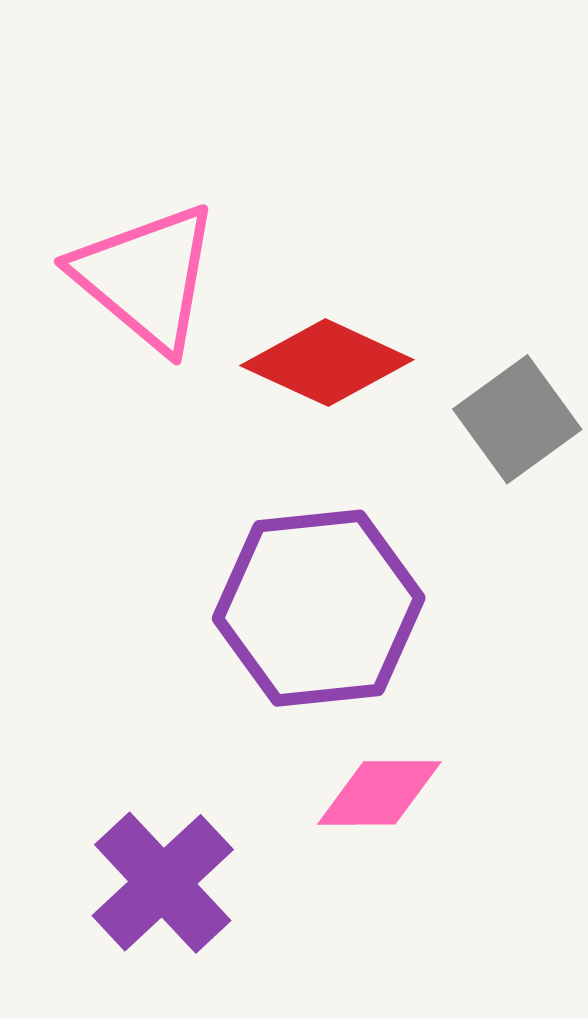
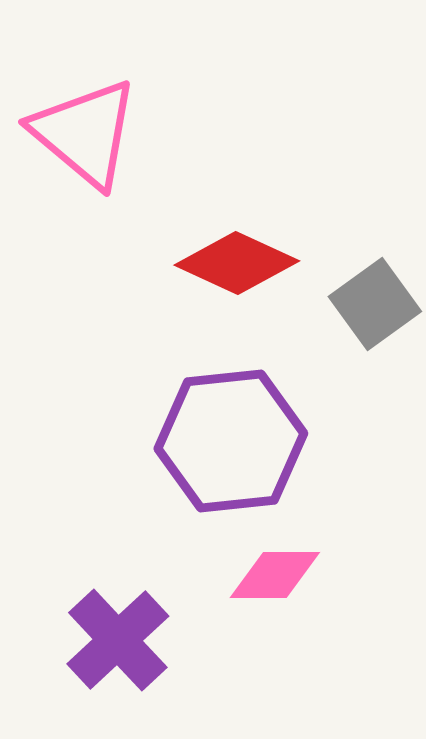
pink triangle: (146, 277) -> (85, 133), moved

